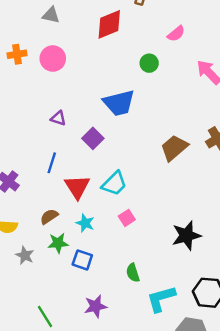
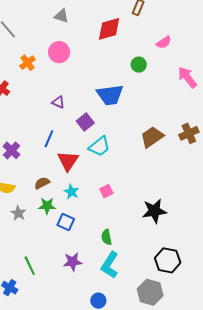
orange cross: (17, 54) -> (27, 63), moved, turned -35
cyan trapezoid: (114, 184) -> (99, 146), moved
cyan L-shape: (161, 299) -> (110, 265), moved, turned -48

